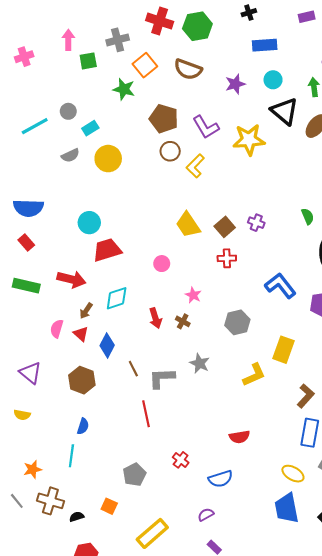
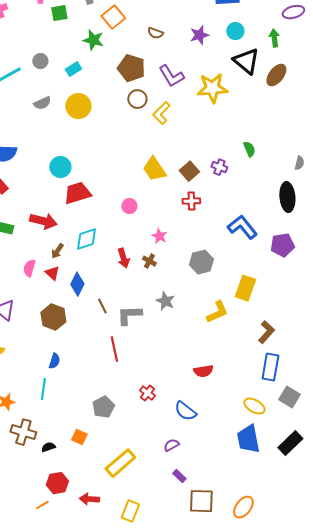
brown semicircle: (188, 69) -> (155, 33), moved, size x0.6
cyan rectangle: (90, 128) -> (73, 69), moved
green semicircle: (308, 216) -> (249, 149), moved
blue semicircle: (221, 479) -> (185, 411), turned 55

